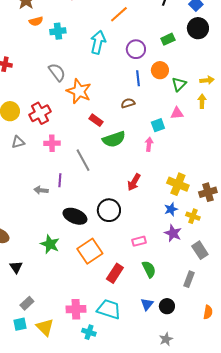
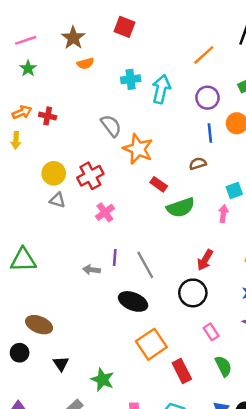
orange line: (119, 14) -> (204, 55), moved
cyan cross: (58, 31) -> (131, 79), moved
gray triangle: (18, 142) -> (57, 200), moved, turned 32
pink cross: (52, 143) -> (105, 212), turned -35
gray line: (83, 160) -> (145, 265), moved
black circle: (109, 210) -> (193, 293), moved
pink rectangle: (139, 241) -> (211, 332), turned 72
green star: (50, 244) -> (103, 380), moved
red rectangle: (115, 273) -> (182, 371), turned -60

